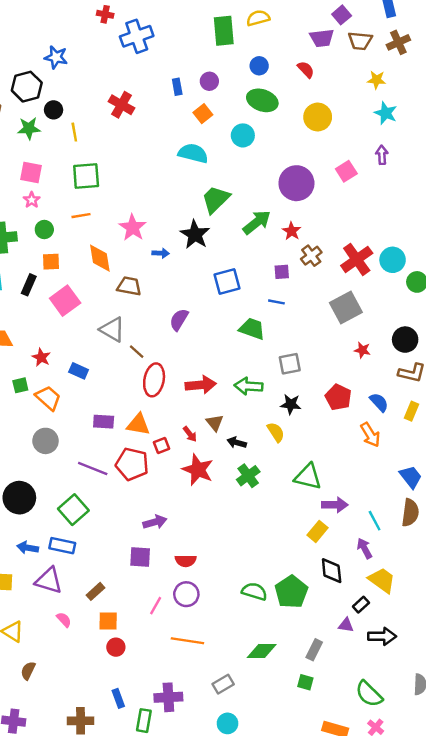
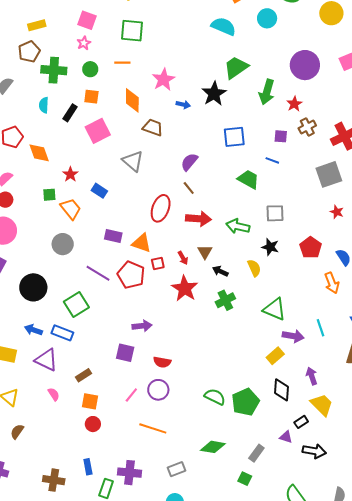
green arrow: (257, 222) -> (267, 92), turned 135
brown line: (137, 352) -> (189, 188), moved
cyan line: (375, 521) -> (321, 328), moved

